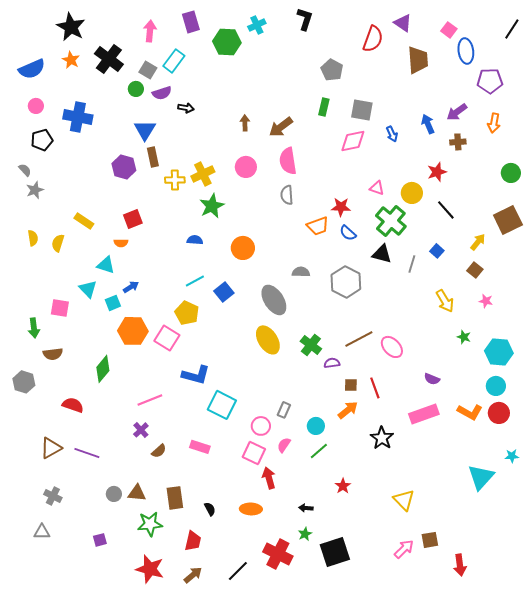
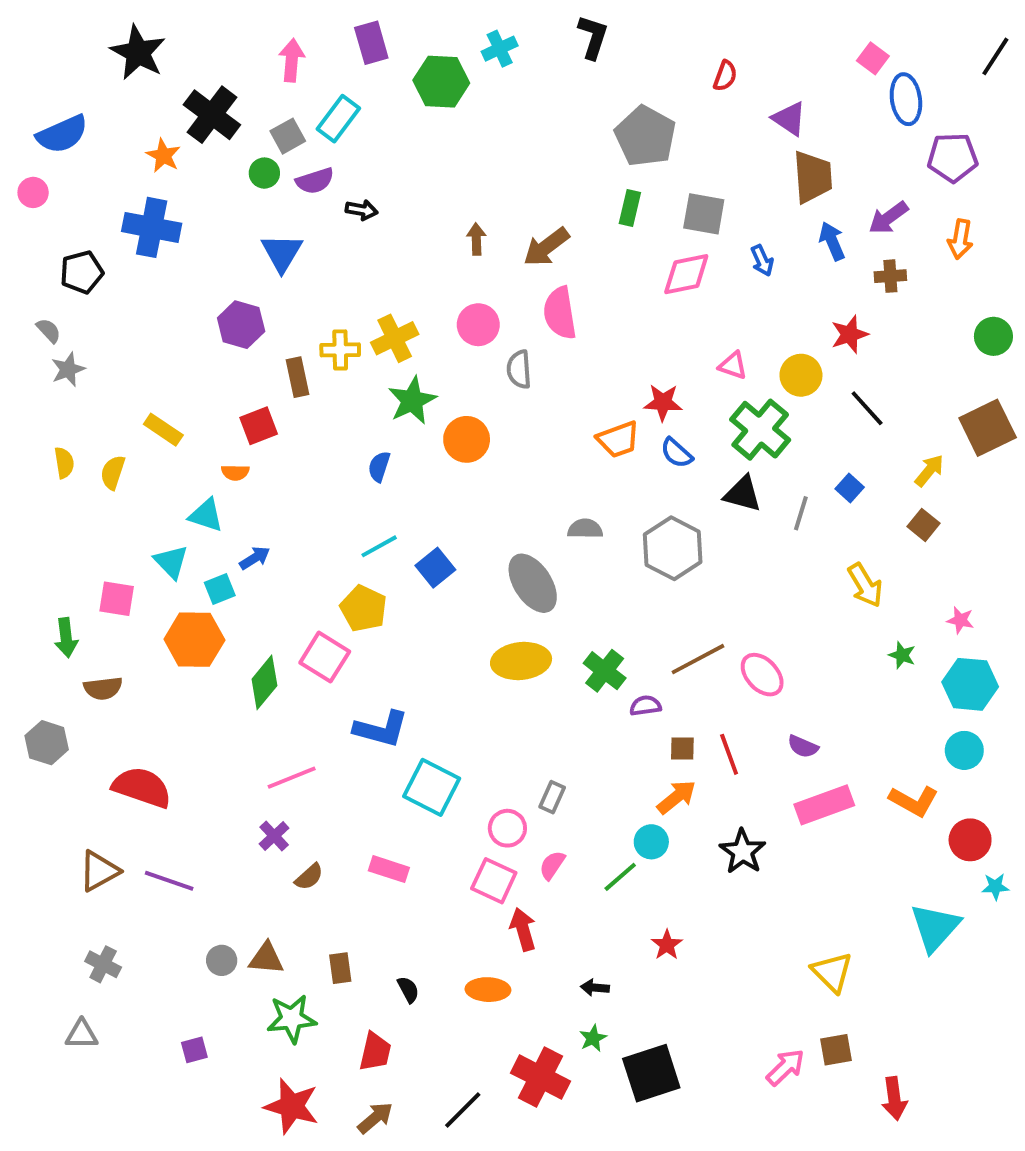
purple triangle: (403, 23) -> (789, 119), moved
red semicircle: (373, 39) -> (725, 76), size x0.6
orange star: (71, 60) -> (163, 156), moved
brown trapezoid: (418, 60) -> (813, 177), moved
gray square: (148, 70) -> (288, 136), turned 30
gray pentagon: (332, 70) -> (645, 136), size x1.4
pink circle: (36, 106) -> (33, 192), moved
brown rectangle: (153, 157) -> (297, 377), moved
gray semicircle: (287, 195) -> (519, 369), moved
blue semicircle: (195, 240) -> (379, 467), turned -77
orange circle: (243, 248) -> (467, 439), moved
pink star: (486, 301) -> (960, 620), moved
orange hexagon: (133, 331) -> (194, 640), moved
yellow ellipse: (268, 340) -> (521, 661), turned -64
green diamond: (103, 369) -> (264, 682), moved
purple semicircle: (432, 379) -> (803, 747), moved
red semicircle: (73, 405) -> (142, 787), size x1.4
red circle: (499, 413) -> (970, 840), moved
cyan circle: (316, 426) -> (651, 842), moved
brown rectangle: (175, 498) -> (340, 968), size x0.7
yellow triangle: (404, 500) -> (832, 972), moved

